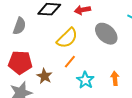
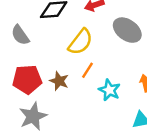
gray semicircle: (19, 26) -> (20, 35), turned 132
brown star: (44, 76) -> (59, 81), moved

